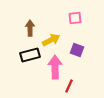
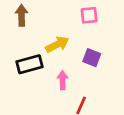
brown arrow: (30, 28) -> (22, 15), moved
pink arrow: (55, 67) -> (63, 80), size x0.6

